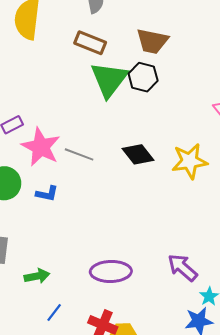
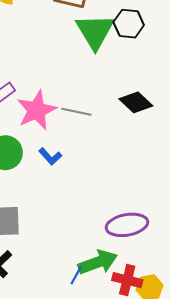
pink star: (41, 147) -> (37, 110), turned 30
blue L-shape: (47, 194) -> (50, 156), turned 45
green arrow: (37, 276) -> (98, 262), moved, size x1.5

